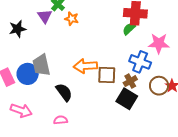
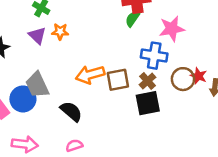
purple triangle: (45, 16) -> (37, 36), moved
orange star: (72, 19) -> (60, 32), moved
black square: (127, 99) -> (148, 103), turned -30

